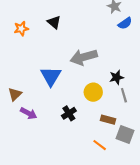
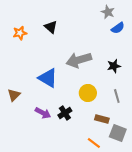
blue triangle: (51, 76) -> (48, 78), turned -30
black star: (117, 77) -> (114, 66), moved
purple arrow: (29, 113) -> (43, 113), moved

